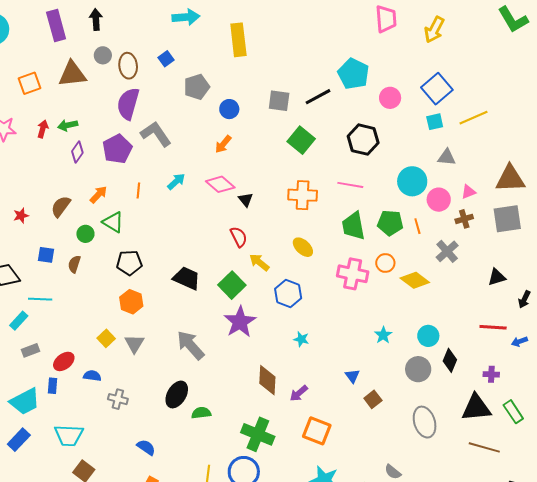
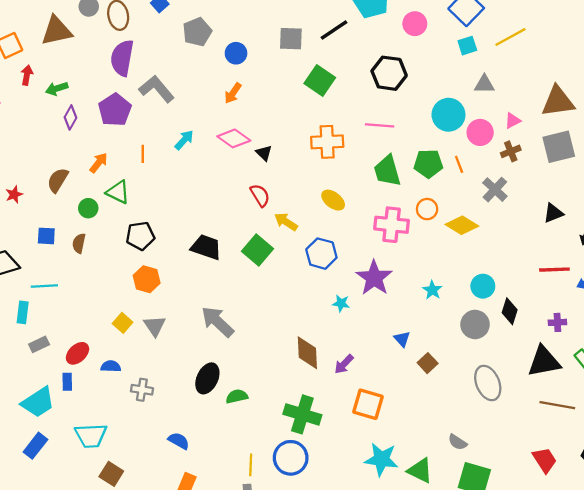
red arrow: (43, 129) -> (27, 75), moved
cyan rectangle: (19, 321) -> (23, 312), turned -30
purple star: (240, 322) -> (374, 278), moved

